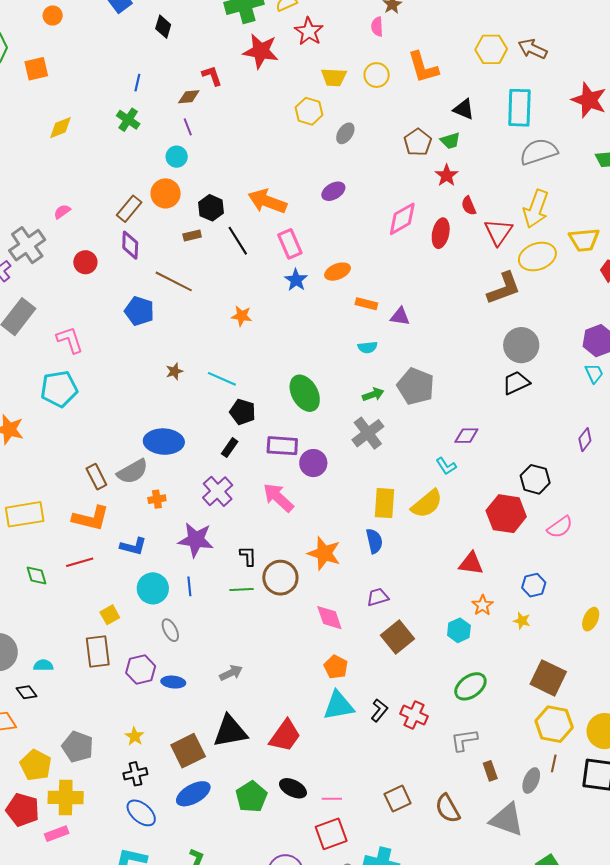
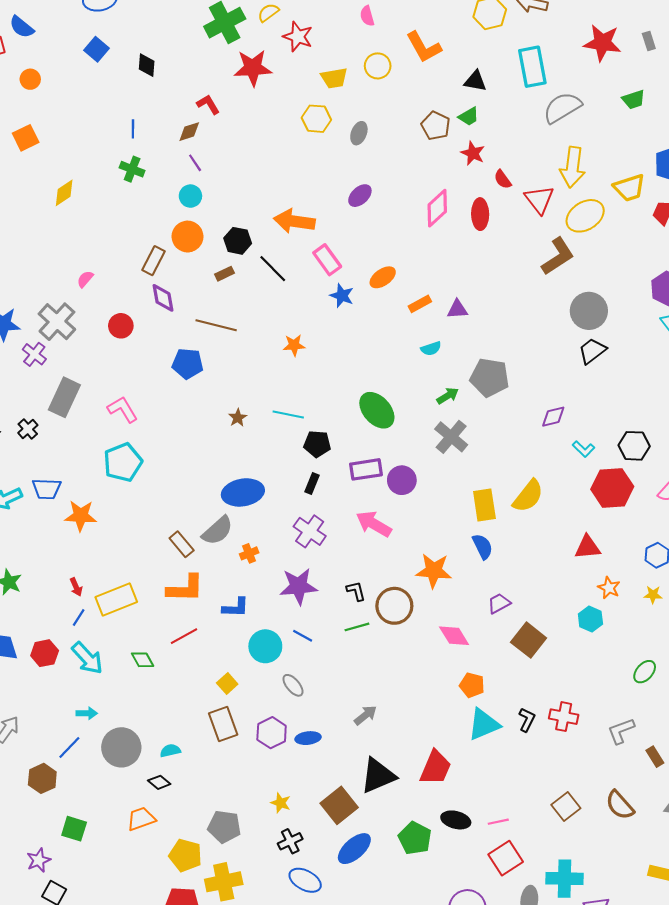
orange rectangle: (366, 304) -> (420, 304), turned -30
cyan L-shape: (446, 466) -> (584, 449), moved
blue line: (189, 586) -> (303, 636), turned -42
green ellipse: (470, 686) -> (645, 672), moved, size x0.7

